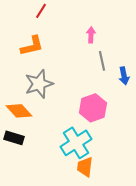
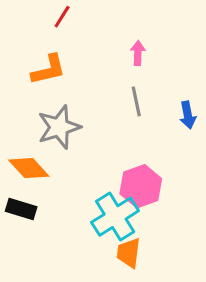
gray line: (102, 61) -> (136, 101), moved
pink hexagon: (93, 108) -> (141, 186), moved

